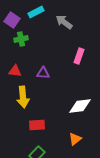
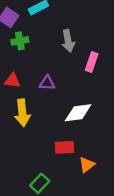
gray arrow: (64, 22) -> (68, 41), moved, turned -138
white diamond: (80, 106) -> (78, 113), moved
red rectangle: (37, 125) -> (64, 147), moved

